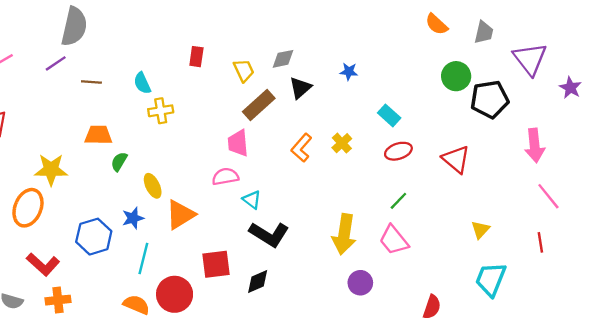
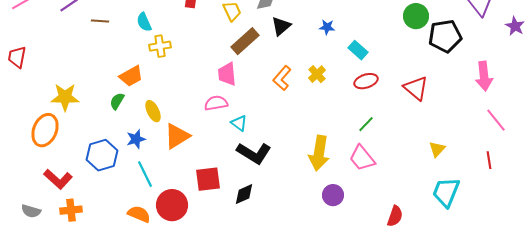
blue star: (349, 72) -> (327, 27), moved
orange trapezoid: (98, 135) -> (131, 76), moved, turned 150
green semicircle: (119, 162) -> (117, 101), moved
cyan line: (143, 258) -> (145, 174), turned -40

